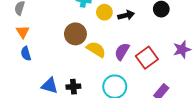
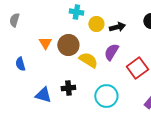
orange triangle: (23, 32) -> (45, 43), moved
purple semicircle: (122, 51) -> (111, 52), moved
black cross: (73, 87) -> (68, 88), moved

